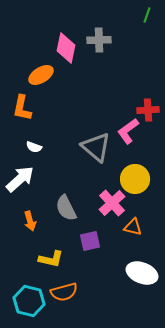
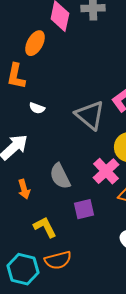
orange ellipse: (41, 75) -> (35, 43), turned -30
white semicircle: (34, 147) -> (37, 108), moved
yellow L-shape: (51, 259) -> (45, 227), turned -130

